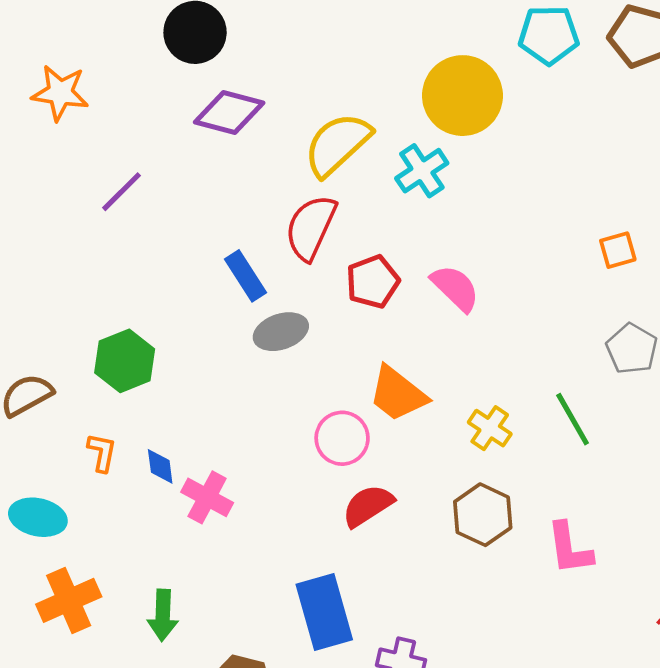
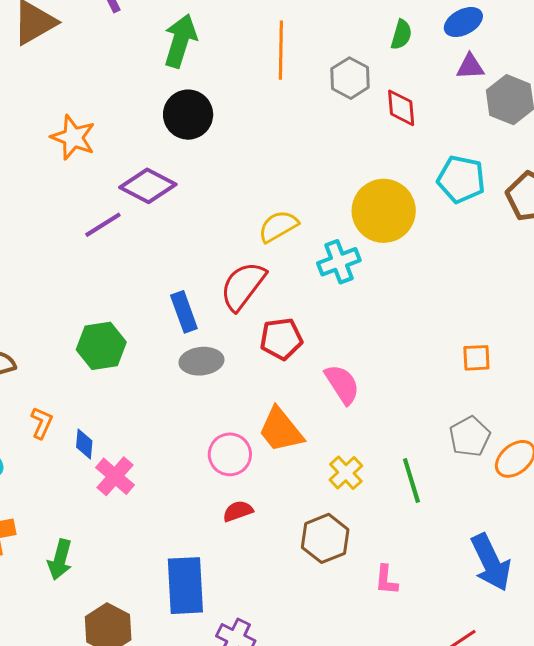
purple diamond: (229, 113) -> (148, 186), moved
yellow semicircle: (337, 144) -> (278, 226), size x0.7
pink semicircle: (455, 288) -> (342, 384), moved
green hexagon: (125, 361) -> (101, 346), moved
red semicircle: (368, 506) -> (238, 511), size x0.7
pink L-shape: (570, 548) -> (386, 580), size x0.7

